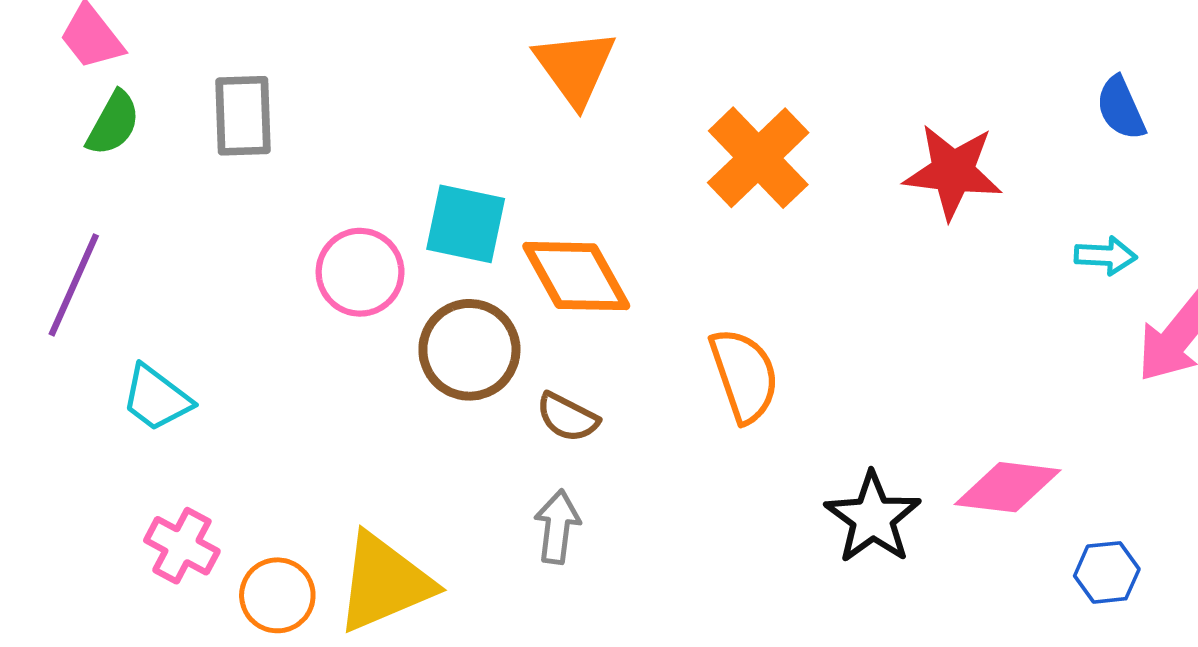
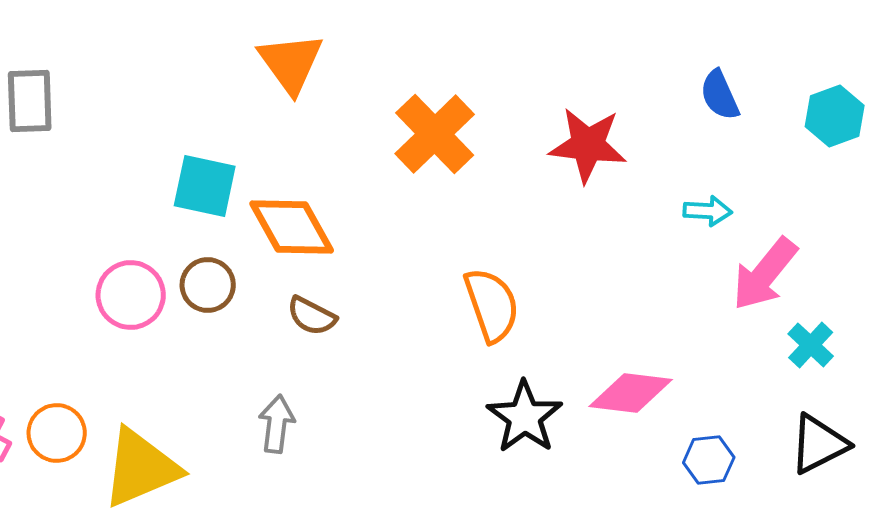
pink circle: (360, 272) -> (131, 295), moved
brown circle: (469, 350) -> (208, 285), size x0.7
orange semicircle: (744, 375) -> (492, 305), moved
brown semicircle: (567, 417) -> (312, 316), moved
orange circle: (277, 595) -> (57, 433), moved

